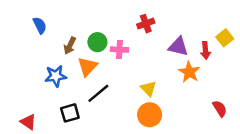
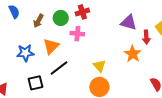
red cross: (146, 24) -> (82, 12), moved
green circle: (97, 42) -> (61, 18), moved
brown arrow: (70, 46) -> (38, 21), moved
purple triangle: (178, 47) -> (129, 22), moved

